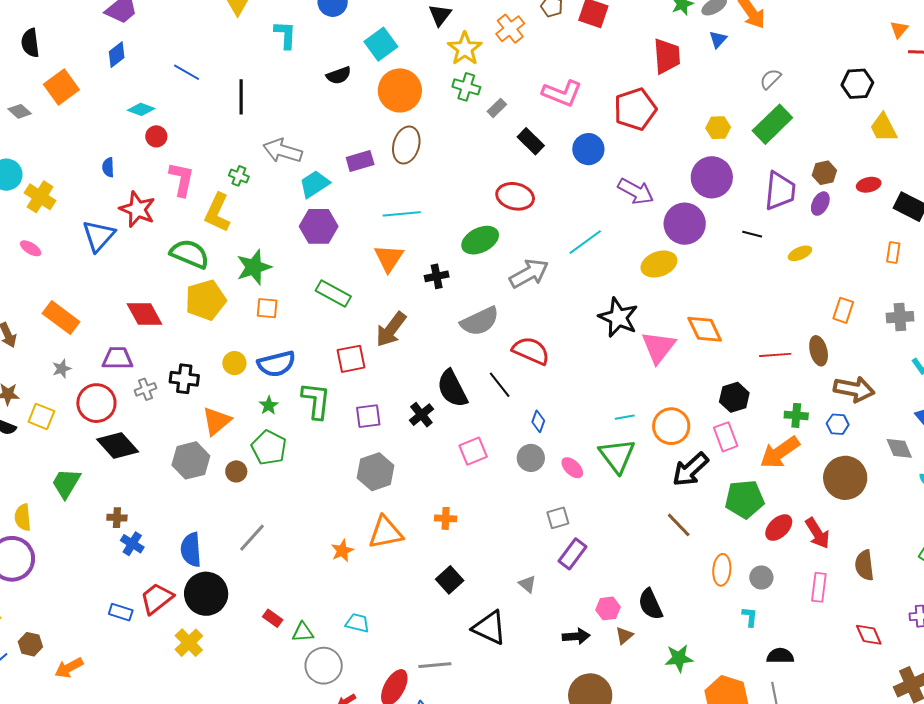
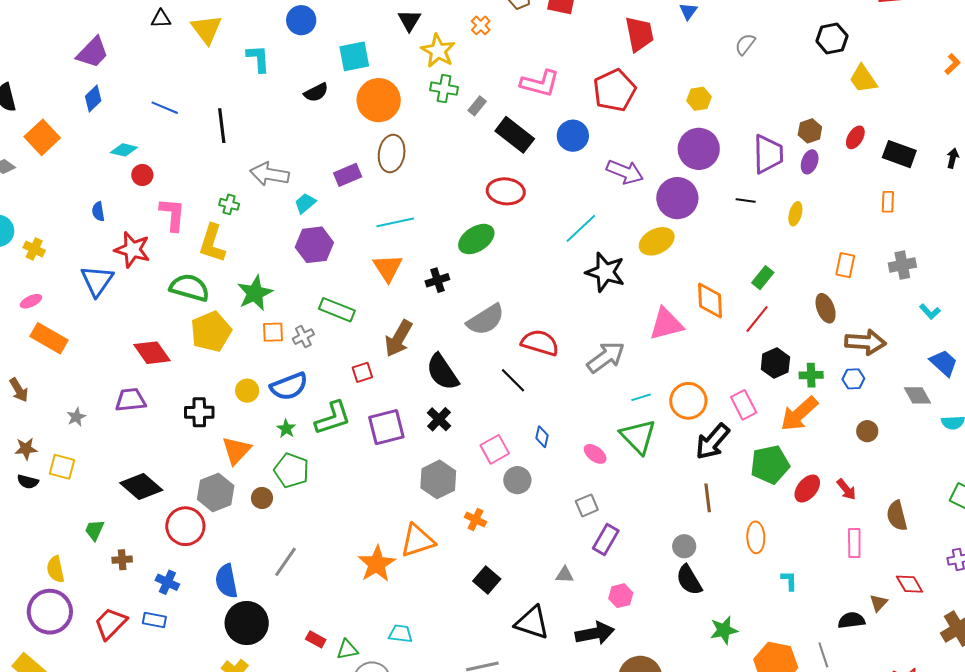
orange cross: (510, 29) -> (481, 25), size x0.7
cyan square: (381, 44) -> (354, 56), turned 32
green rectangle: (772, 124) -> (763, 278), moved, size x0.6
black rectangle: (531, 141) -> (515, 135), size x1.4
cyan trapezoid: (314, 184) -> (305, 203), size x0.7
red ellipse: (869, 185) -> (855, 137), turned -40
yellow cross: (40, 197) -> (34, 249), size x0.7
pink ellipse: (31, 248) -> (31, 301), turned -50
yellow ellipse: (800, 253) -> (795, 214), turned -45
gray arrow: (529, 273) -> (606, 357), moved
black star: (618, 317) -> (605, 272), moved
orange rectangle: (61, 318) -> (49, 338), moved
orange diamond: (705, 329) -> (710, 300), turned 30
pink triangle: (658, 347) -> (666, 324), turned 45
red line: (775, 355) -> (757, 319), moved, turned -40
red square: (351, 359) -> (362, 372), size x0.7
gray cross: (146, 389) -> (303, 337), moved
black semicircle: (452, 389) -> (442, 372), moved
black hexagon: (734, 397) -> (775, 363), moved
green L-shape: (316, 401) -> (333, 418), turned 72
red circle: (96, 403) -> (185, 526), moved
purple square: (368, 416) -> (386, 427), size x1.4
blue diamond: (538, 421) -> (542, 437), moved
gray circle: (531, 458) -> (517, 480), moved
gray hexagon: (376, 472) -> (438, 479), moved
brown circle: (845, 478) -> (867, 431), size x0.5
green trapezoid: (66, 483) -> (94, 530), size x0.7
brown cross: (117, 518) -> (122, 560), moved
orange cross: (446, 518) -> (475, 519), turned 30
brown line: (679, 525) -> (708, 498), turned 44
red arrow: (817, 533) -> (846, 489), size x0.7
orange star: (342, 551) -> (377, 564), size x1.6
gray circle: (761, 577) -> (684, 546), moved
gray triangle: (527, 584) -> (565, 575), turned -30
red trapezoid: (157, 598) -> (111, 623), moved
pink hexagon: (608, 608) -> (621, 596), moved
blue rectangle: (121, 612) -> (154, 620), moved
black arrow: (576, 636) -> (595, 633), moved, size x1.4
brown triangle: (624, 636) -> (879, 603), moved
black semicircle: (780, 656) -> (851, 620), moved

